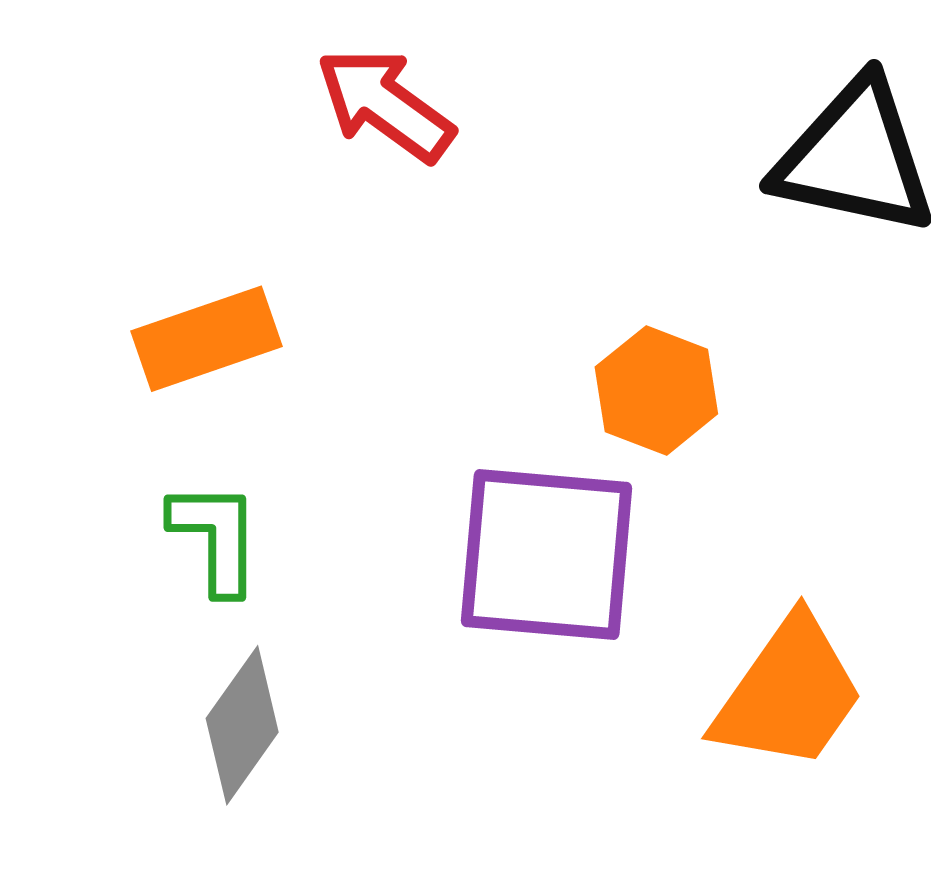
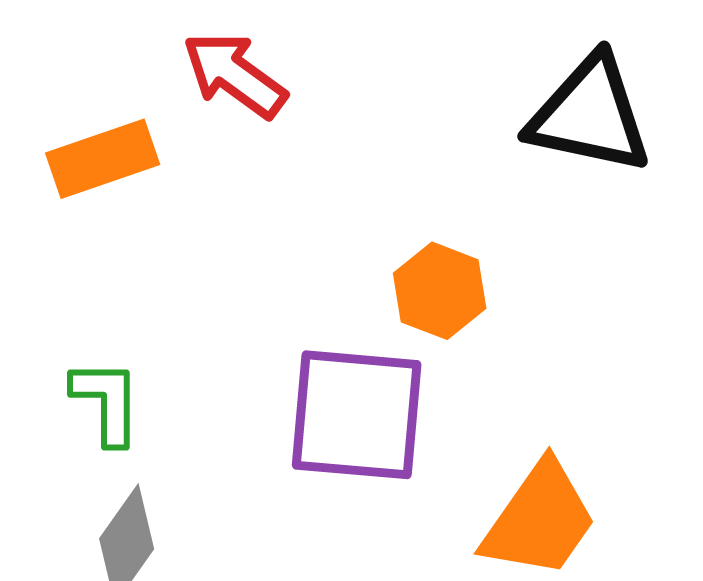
orange rectangle: (206, 339) -> (103, 159), moved

